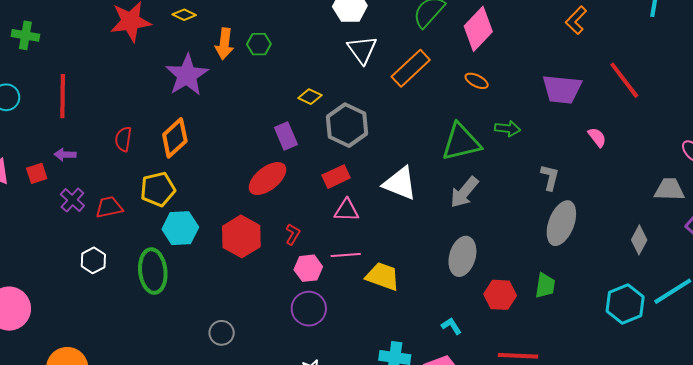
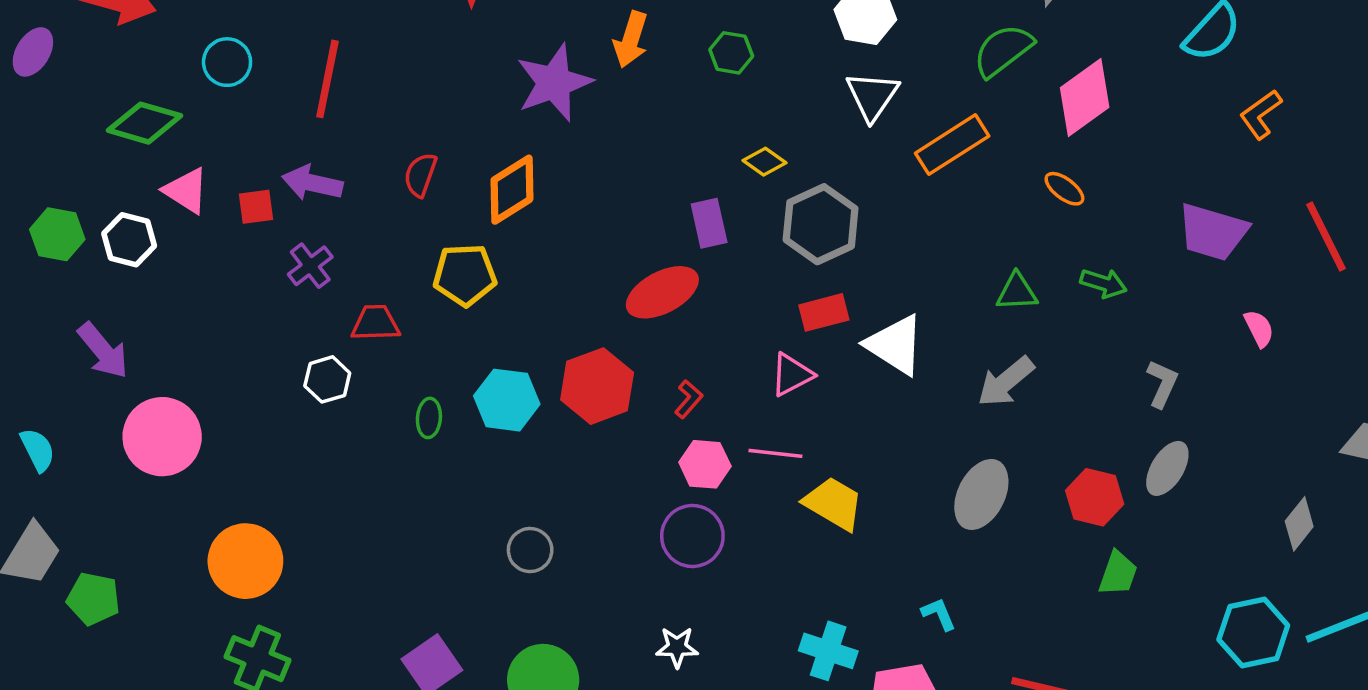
green hexagon: (259, 44) -> (731, 53), moved
green triangle: (461, 142) -> (1017, 292), size x0.6
purple arrow: (65, 155) -> (312, 183), size x1.5
red rectangle: (336, 177) -> (824, 312), moved
red trapezoid: (109, 207) -> (375, 323), moved
pink triangle: (347, 210) -> (792, 375), turned -40
gray ellipse: (561, 223) -> (1167, 468), size x0.7
cyan hexagon: (180, 228) -> (507, 400), moved
green ellipse: (153, 271) -> (429, 418), size x0.5
red hexagon: (500, 295) -> (1095, 497), moved

